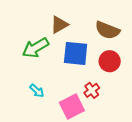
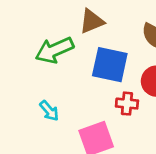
red cross: (92, 90) -> (127, 104), moved, turned 35

